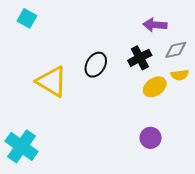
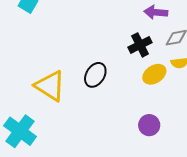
black ellipse: (96, 65) -> (95, 75), moved
yellow triangle: (52, 82) -> (50, 86), moved

